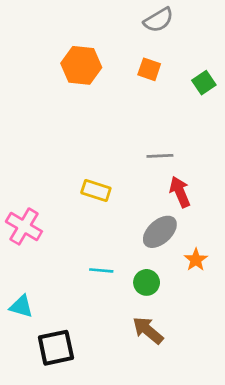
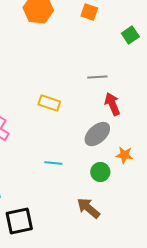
green square: (204, 83) -> (130, 35), moved
orange star: (196, 260) -> (124, 155), turned -30
green circle: (147, 282) -> (100, 172), moved

